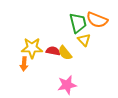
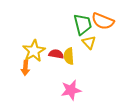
yellow star: (32, 48) -> (34, 51), turned -30
yellow semicircle: (65, 53) -> (69, 56), turned 35

